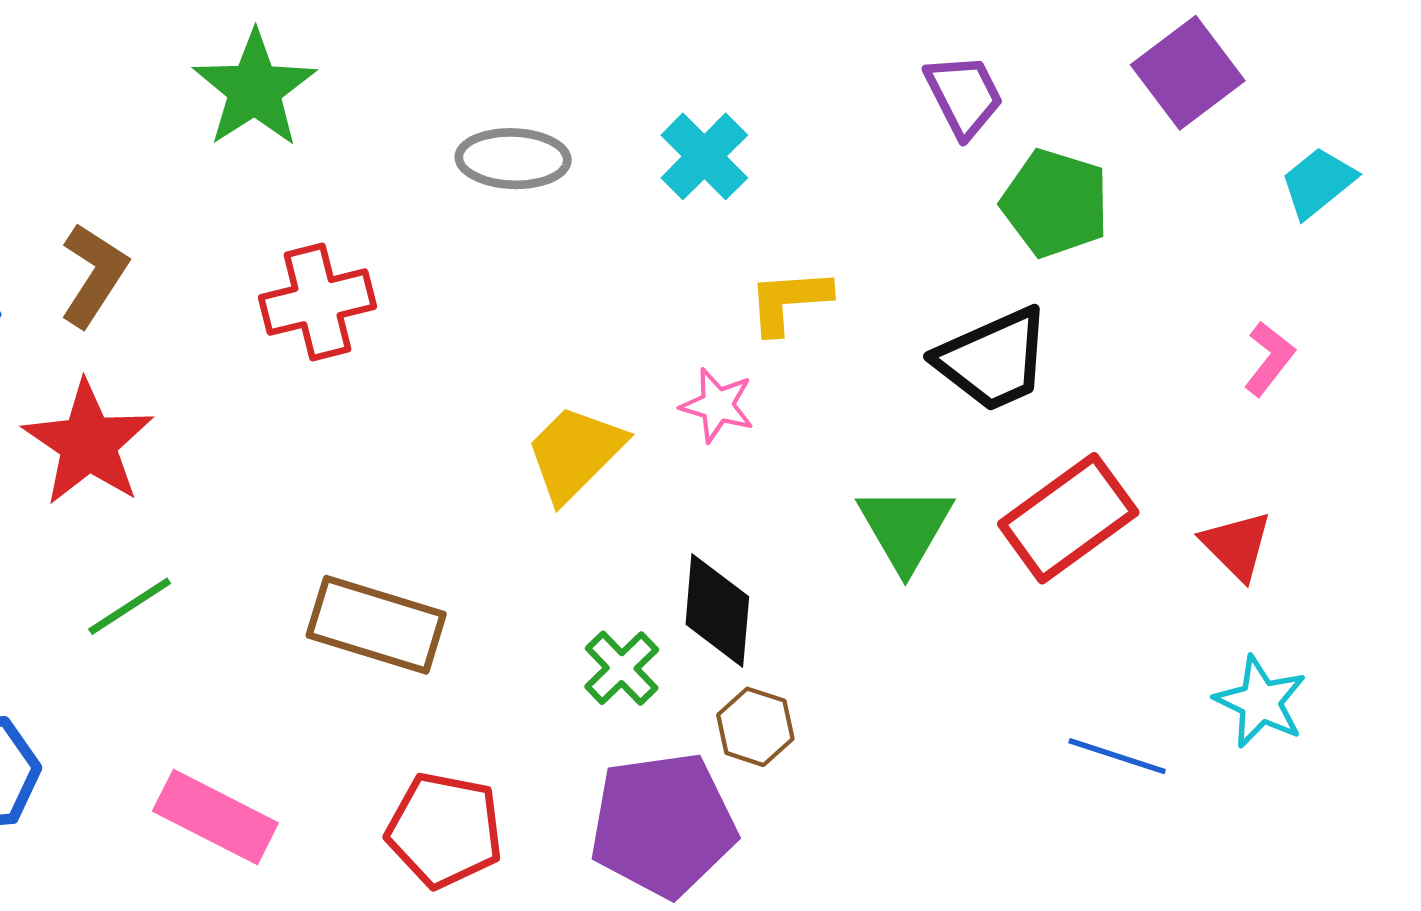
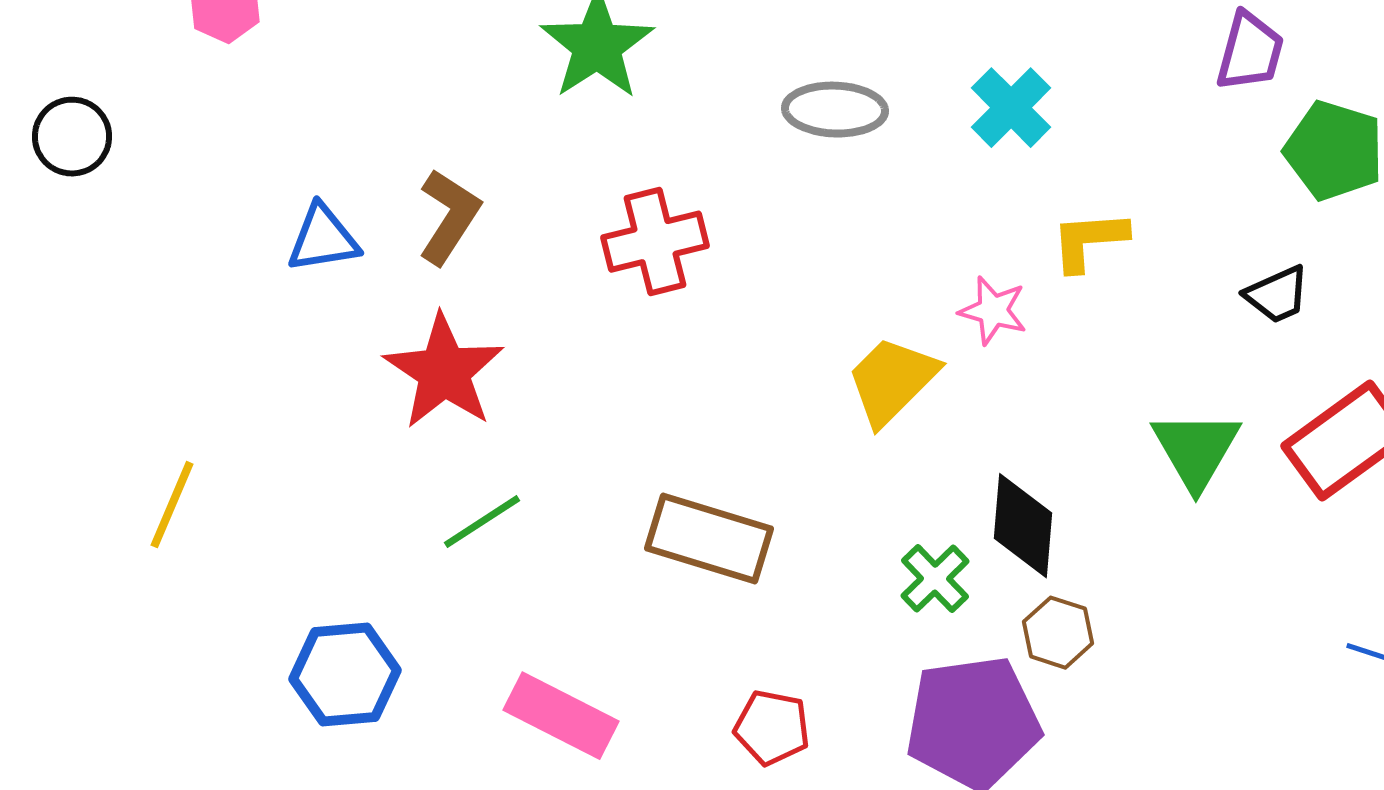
purple trapezoid: (964, 96) -> (1250, 52), turned 42
black trapezoid: (993, 360) -> (1277, 295), size x0.6
pink star: (717, 405) -> (993, 311), moved
red pentagon: (445, 830) -> (772, 728), size x0.7

